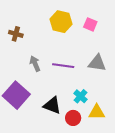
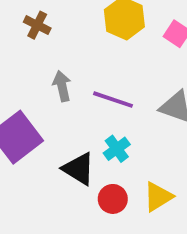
cyan cross: (81, 96) -> (117, 149), moved
yellow triangle: (97, 112) -> (158, 197), turned -42

